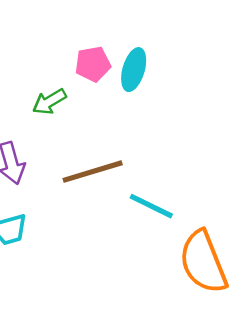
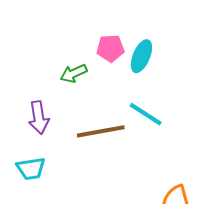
cyan line: (151, 206) -> (146, 114), moved

